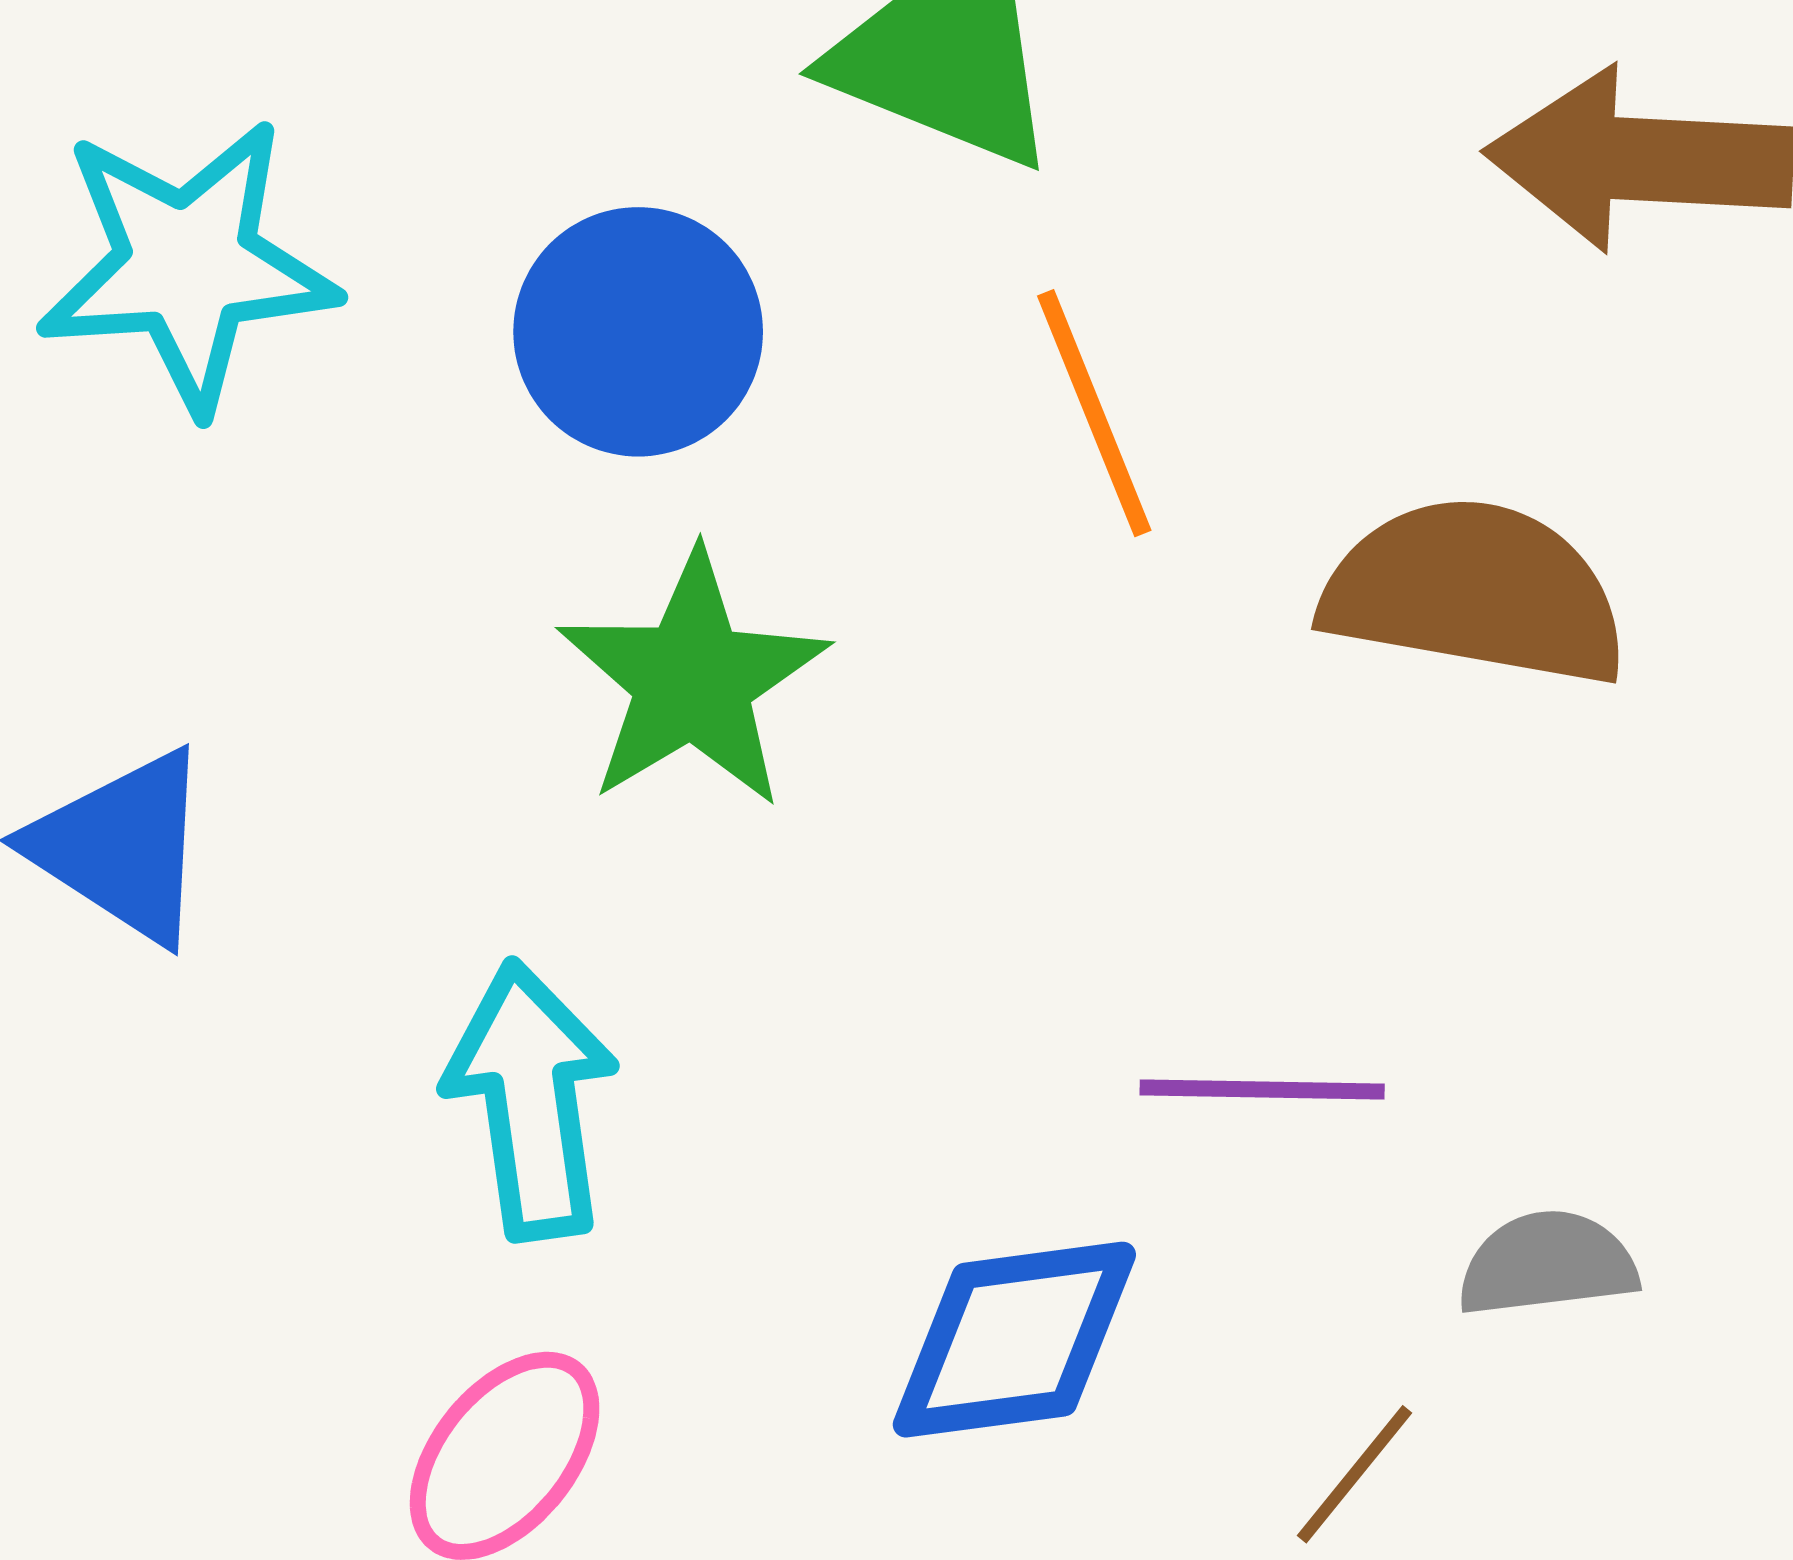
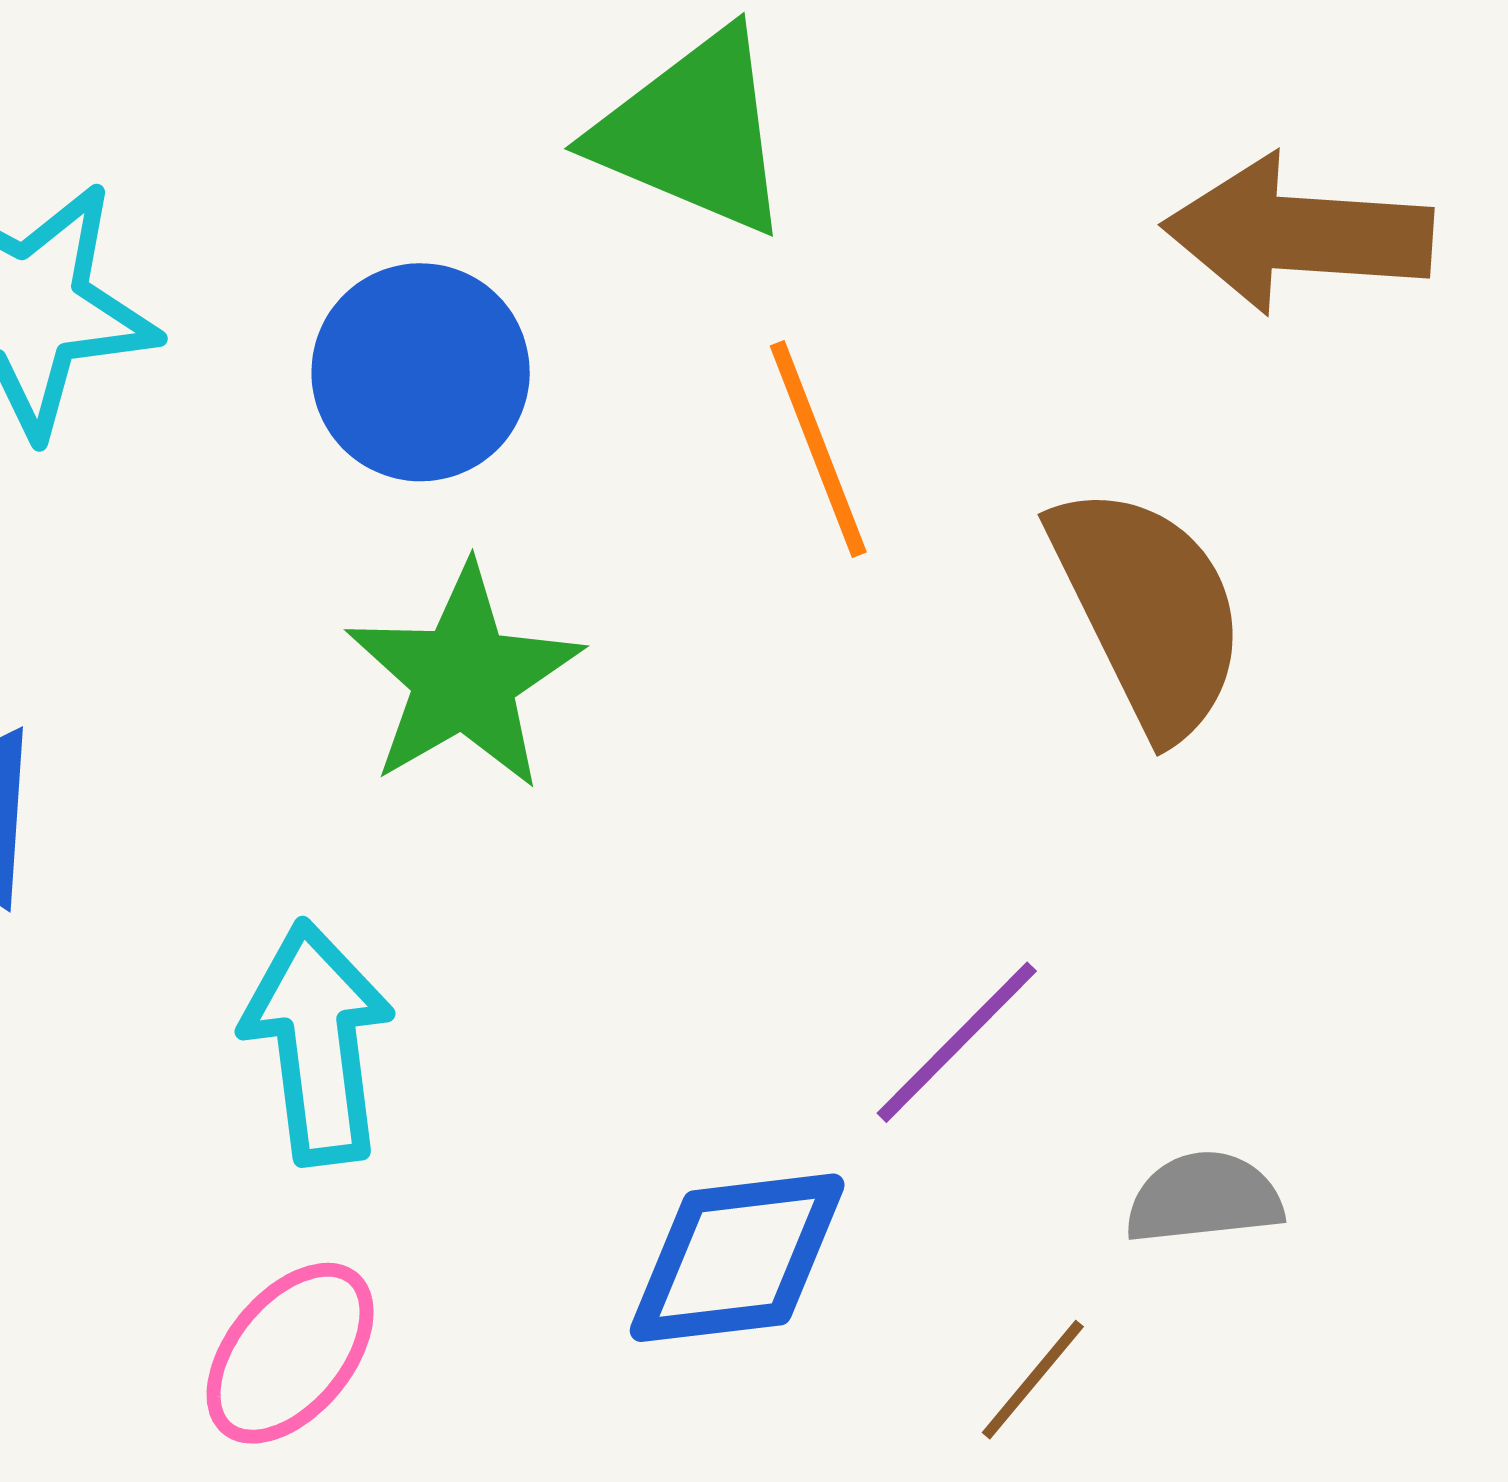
brown semicircle: (1475, 592) -> (1149, 610), turned 53
purple line: (1262, 1089) -> (957, 1042), turned -47

